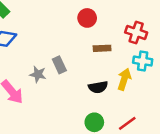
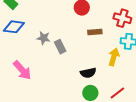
gray star: (38, 74) -> (44, 38), moved
black semicircle: (98, 87) -> (88, 73), moved

